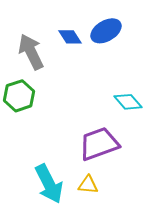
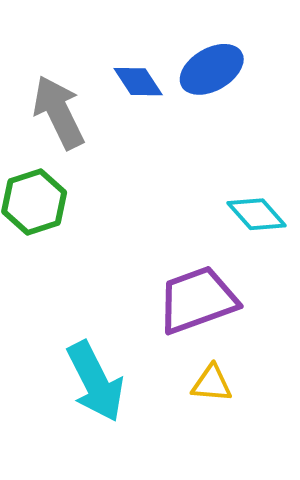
yellow triangle: (88, 185) -> (212, 384), moved

